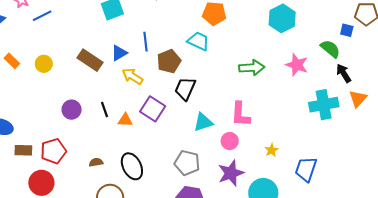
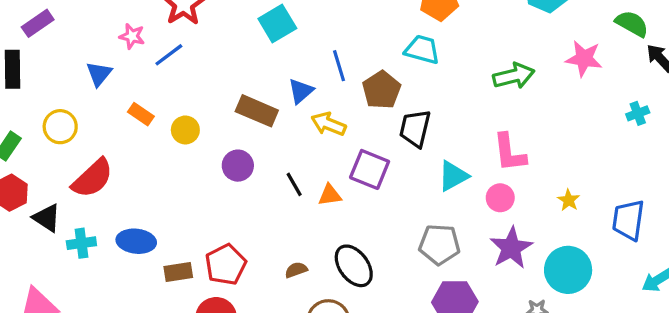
orange rectangle: (12, 61) -> (141, 114), moved
cyan cross: (324, 105) -> (638, 113), size x0.5
purple circle: (72, 110) -> (238, 166), moved

